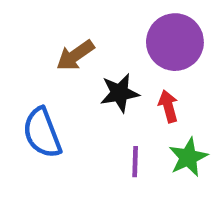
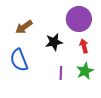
brown arrow: (75, 55) -> (24, 27), moved
red arrow: (168, 106) -> (84, 46), moved

